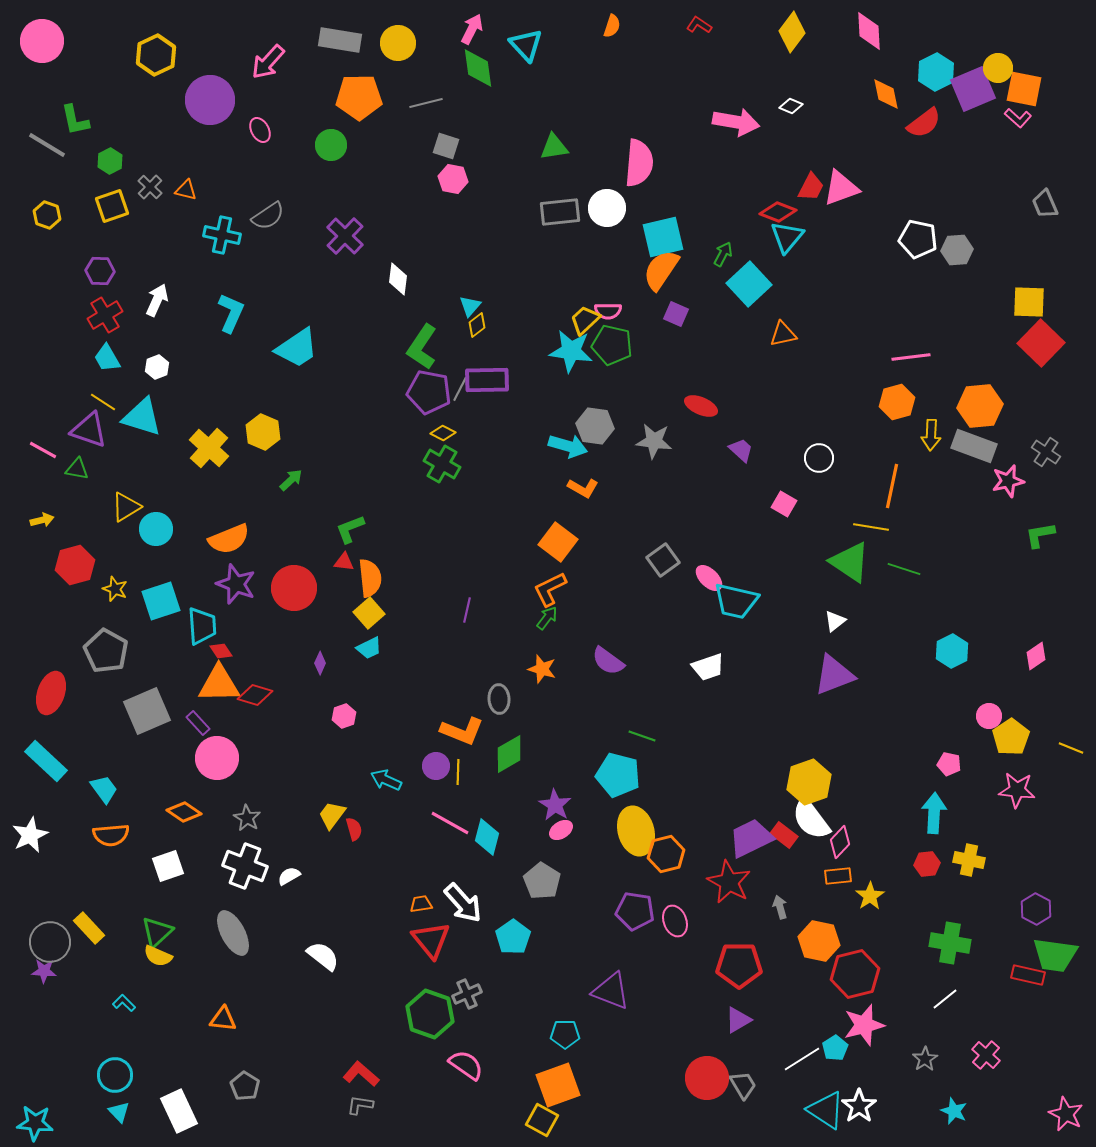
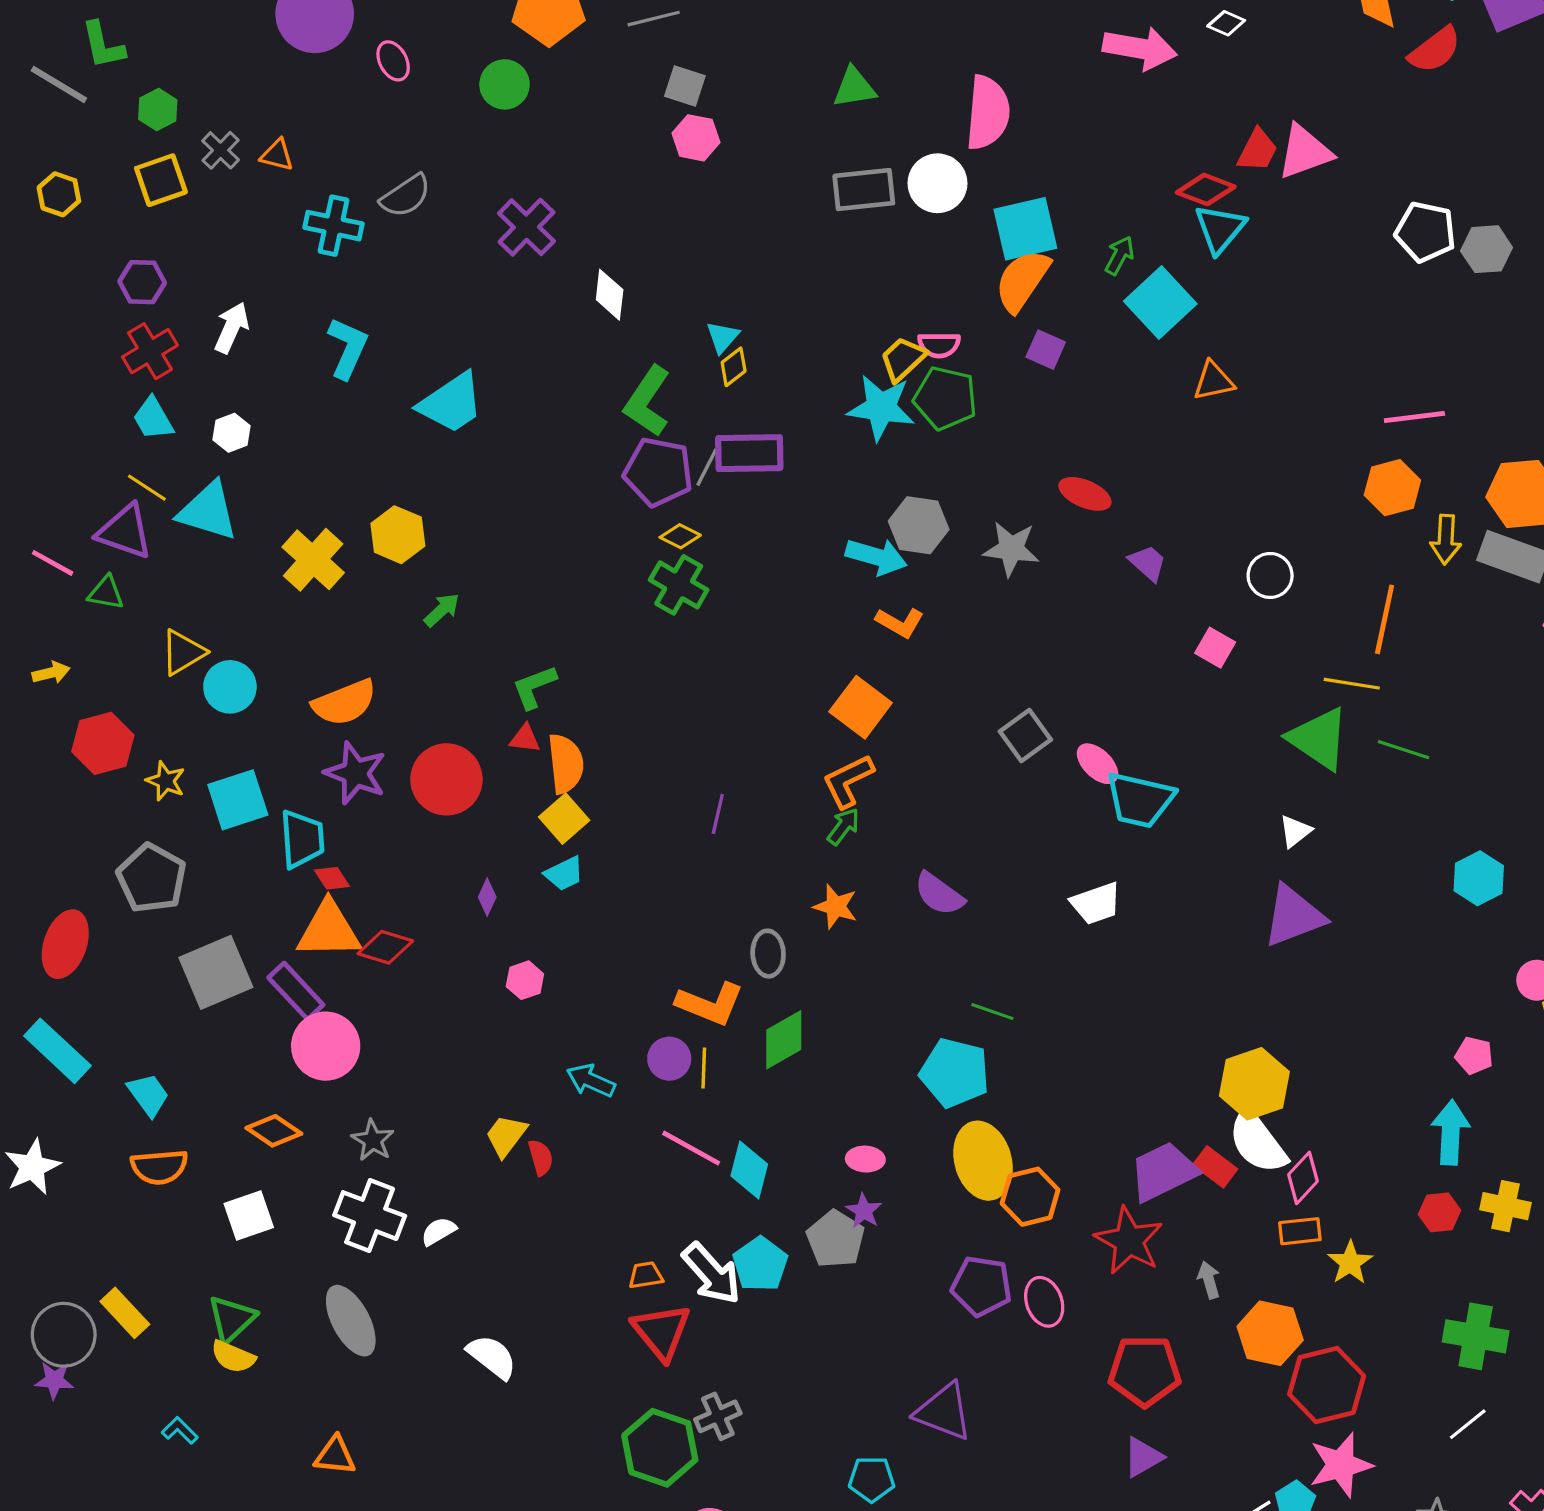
purple rectangle: (198, 723) -> (296, 991), size x1.5
purple star: (555, 805) -> (864, 1211), moved, size x0.7
pink ellipse: (561, 830) -> (865, 1159), turned 35
cyan pentagon: (513, 937) -> (760, 1264), moved

